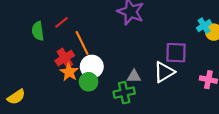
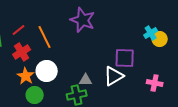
orange line: (82, 43) -> (45, 37), moved
red cross: (65, 58) -> (22, 52), moved
green circle: (89, 82) -> (35, 95), moved

